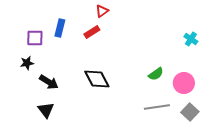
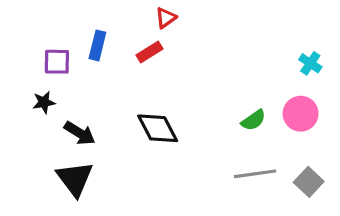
pink circle: (184, 83) -> (301, 114), moved
black triangle: (46, 110) -> (75, 179), size x1.4

